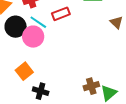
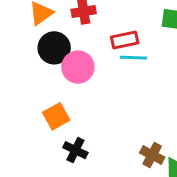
cyan line: (38, 22) -> (133, 58), moved, turned -42
brown cross: (91, 86) -> (152, 155), turned 35

